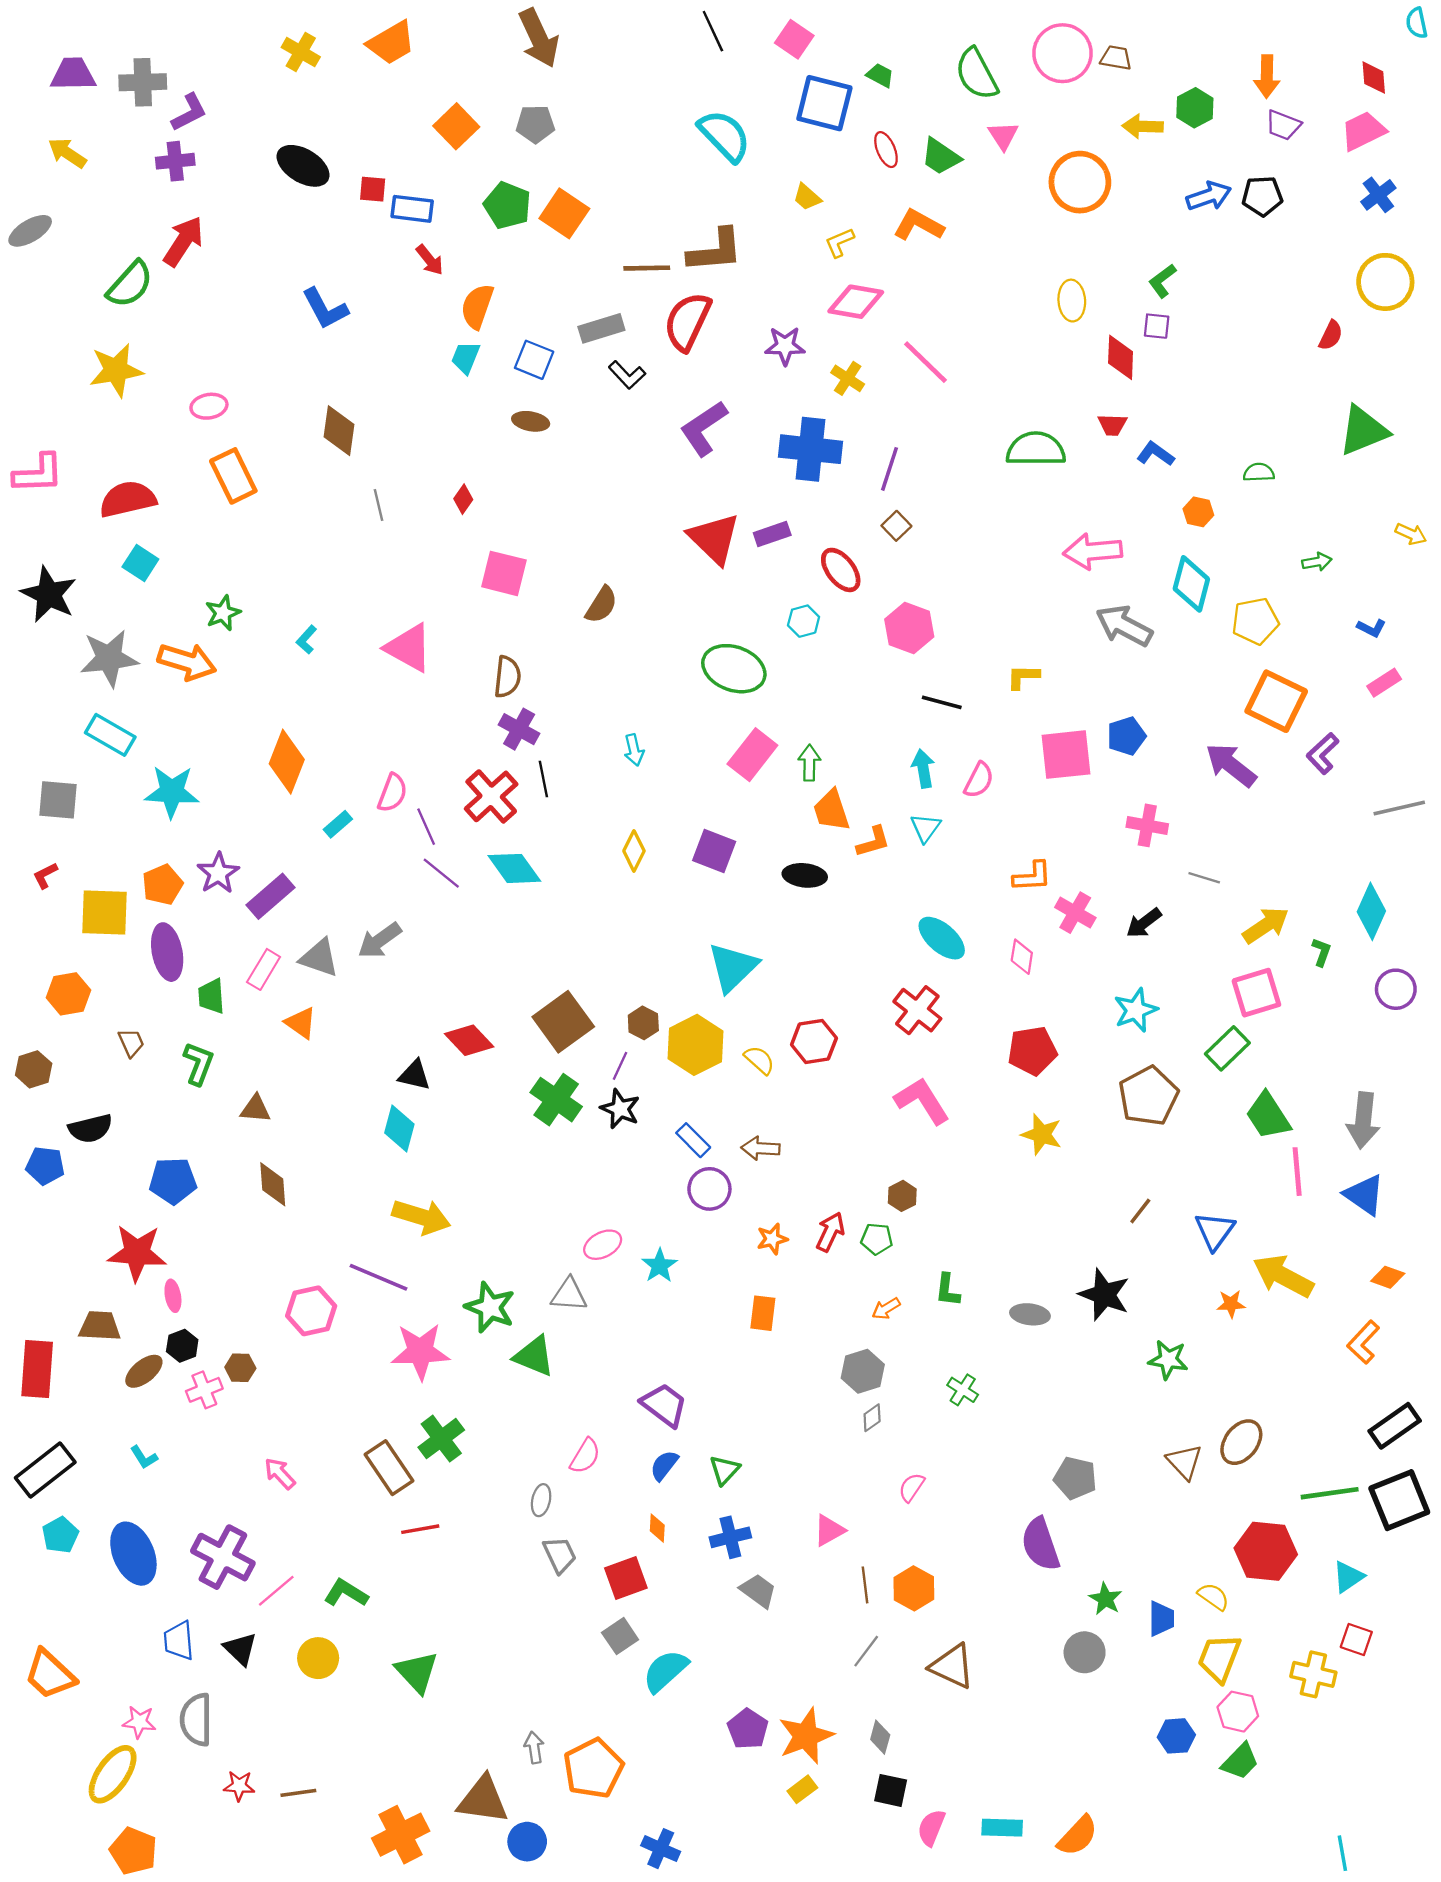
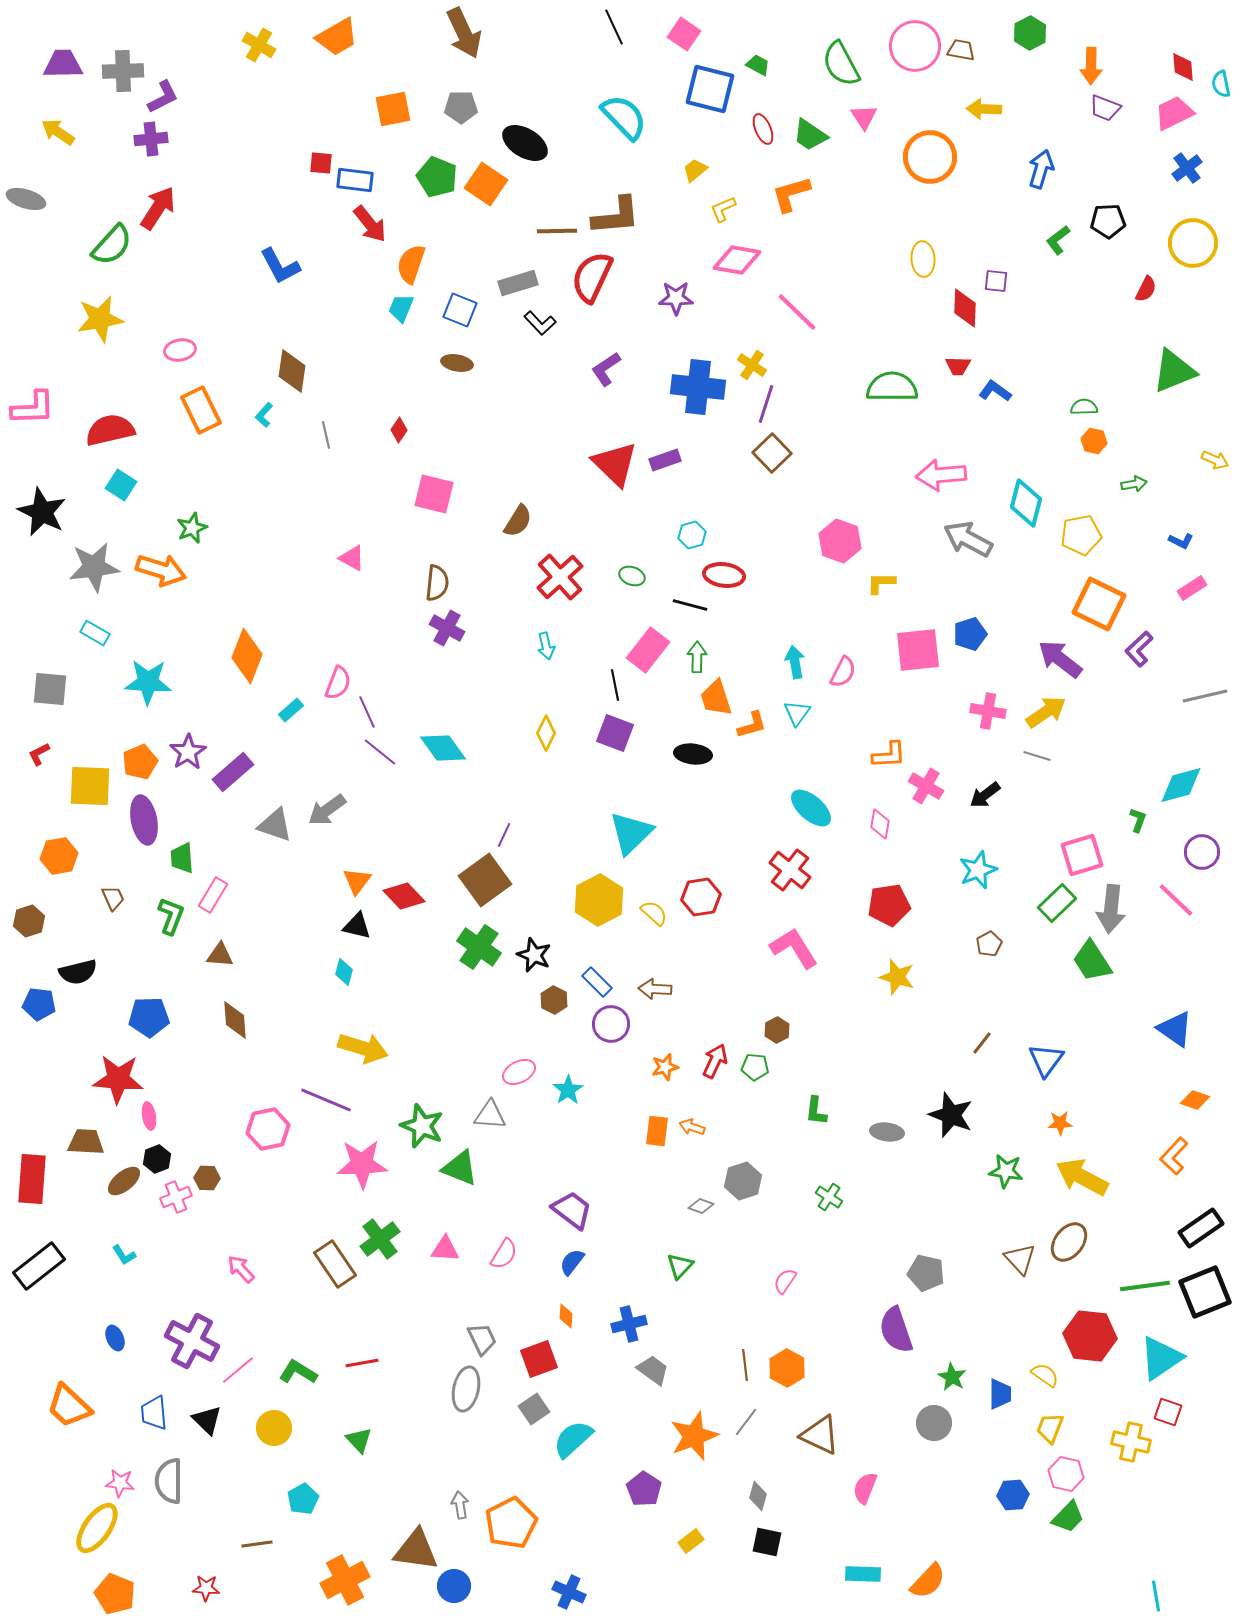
cyan semicircle: (1417, 23) -> (1221, 84), moved
green hexagon: (1195, 108) -> (1030, 33), moved
orange square: (456, 126) -> (393, 109), turned 33
black ellipse: (303, 166) -> (525, 143), moved
blue arrow: (1209, 196) -> (1041, 169), turned -54
black pentagon: (1262, 196) -> (1108, 221), moved
yellow trapezoid: (807, 197) -> (695, 170), turned 100
orange L-shape: (919, 225) -> (791, 194), turned -45
gray ellipse: (30, 231) -> (26, 199), turned 48
red arrow: (430, 260) -> (370, 224), size x1.4
green L-shape: (1162, 281) -> (1058, 240), moved
yellow cross: (848, 378) -> (752, 365), moved
purple L-shape: (704, 428) -> (606, 369), size x0.7
orange hexagon: (1198, 512) -> (1094, 441), moved
brown square: (896, 526) -> (772, 453), size x1.5
red ellipse: (841, 570) -> (724, 575), moved, turned -45
pink hexagon: (909, 628) -> (840, 541), moved
cyan L-shape: (306, 640) -> (264, 415), moved
pink triangle: (409, 648) -> (352, 558), size x0.6
green ellipse: (734, 669) -> (632, 576), size x0.5
black line: (942, 702) -> (690, 605), moved
cyan rectangle: (110, 735) -> (95, 633), size x0.7
black line: (543, 779) -> (615, 685), moved
red cross: (491, 796) -> (560, 577), moved
cyan diamond: (1371, 911) -> (1181, 785), turned 51
yellow arrow: (1266, 925) -> (1046, 712), moved
pink rectangle: (264, 969) -> (213, 895), moved
orange triangle: (301, 1023) -> (357, 881), moved, turned 32
brown hexagon: (643, 1023) -> (554, 1000), moved
purple line: (620, 1066) -> (504, 835), moved
brown pentagon: (1148, 1096) -> (989, 944), size x0.5
gray arrow: (1363, 1120) -> (1111, 909), moved
cyan diamond: (399, 1129) -> (344, 972), size x0.7
pink line: (1297, 1172) -> (1176, 900), moved, turned -42
yellow arrow: (1283, 1276) -> (1082, 1177), moved
orange arrow: (886, 1309) -> (692, 1127), moved, turned 50
gray diamond: (872, 1418) -> (701, 1206), moved, turned 55
green triangle: (725, 1470) -> (680, 1266), moved
gray ellipse: (541, 1500) -> (466, 1389), moved, size x1.6
red line: (420, 1529) -> (362, 1363), moved
pink triangle: (829, 1530) -> (445, 1249), moved, turned 32
cyan pentagon: (60, 1535) -> (303, 1499), moved
blue ellipse: (133, 1554) -> (115, 1338), size x0.5
cyan triangle: (1348, 1577) -> (1161, 1358), size x1.6
yellow trapezoid: (1219, 1658) -> (1050, 1428), size x0.7
green triangle: (417, 1672) -> (359, 1440), size x0.7
orange trapezoid: (50, 1674) -> (69, 1406), moved
orange star: (806, 1736) -> (694, 1436), moved
red star: (239, 1786) -> (206, 1588), moved
pink semicircle: (931, 1828) -> (865, 1488), moved

